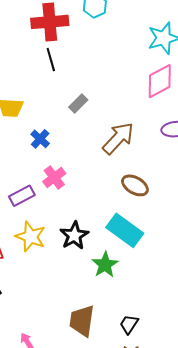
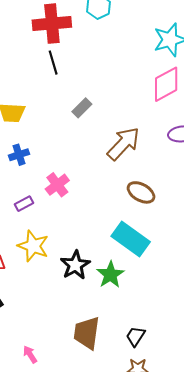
blue cross: (40, 139) -> (19, 155), moved, turned 30
purple rectangle: (22, 196) -> (24, 204), size x0.7
black star: (74, 235) -> (75, 265), moved

